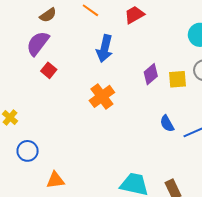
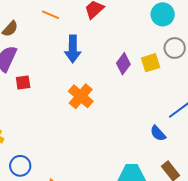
red square: (49, 70) -> (23, 83), turned -35
blue semicircle: (167, 124) -> (158, 133), moved

